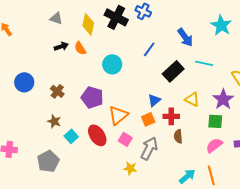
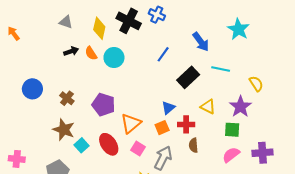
cyan circle: (112, 64) -> (114, 58), moved
brown star: (54, 121) -> (64, 130), size x1.5

